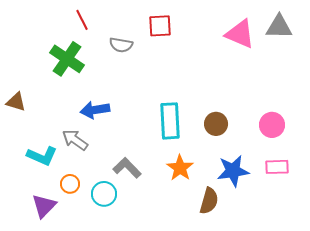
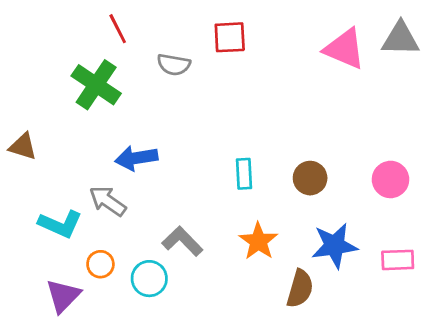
cyan rectangle: (170, 121) -> (244, 174), size x0.6
pink rectangle: (277, 167) -> (398, 260), moved

